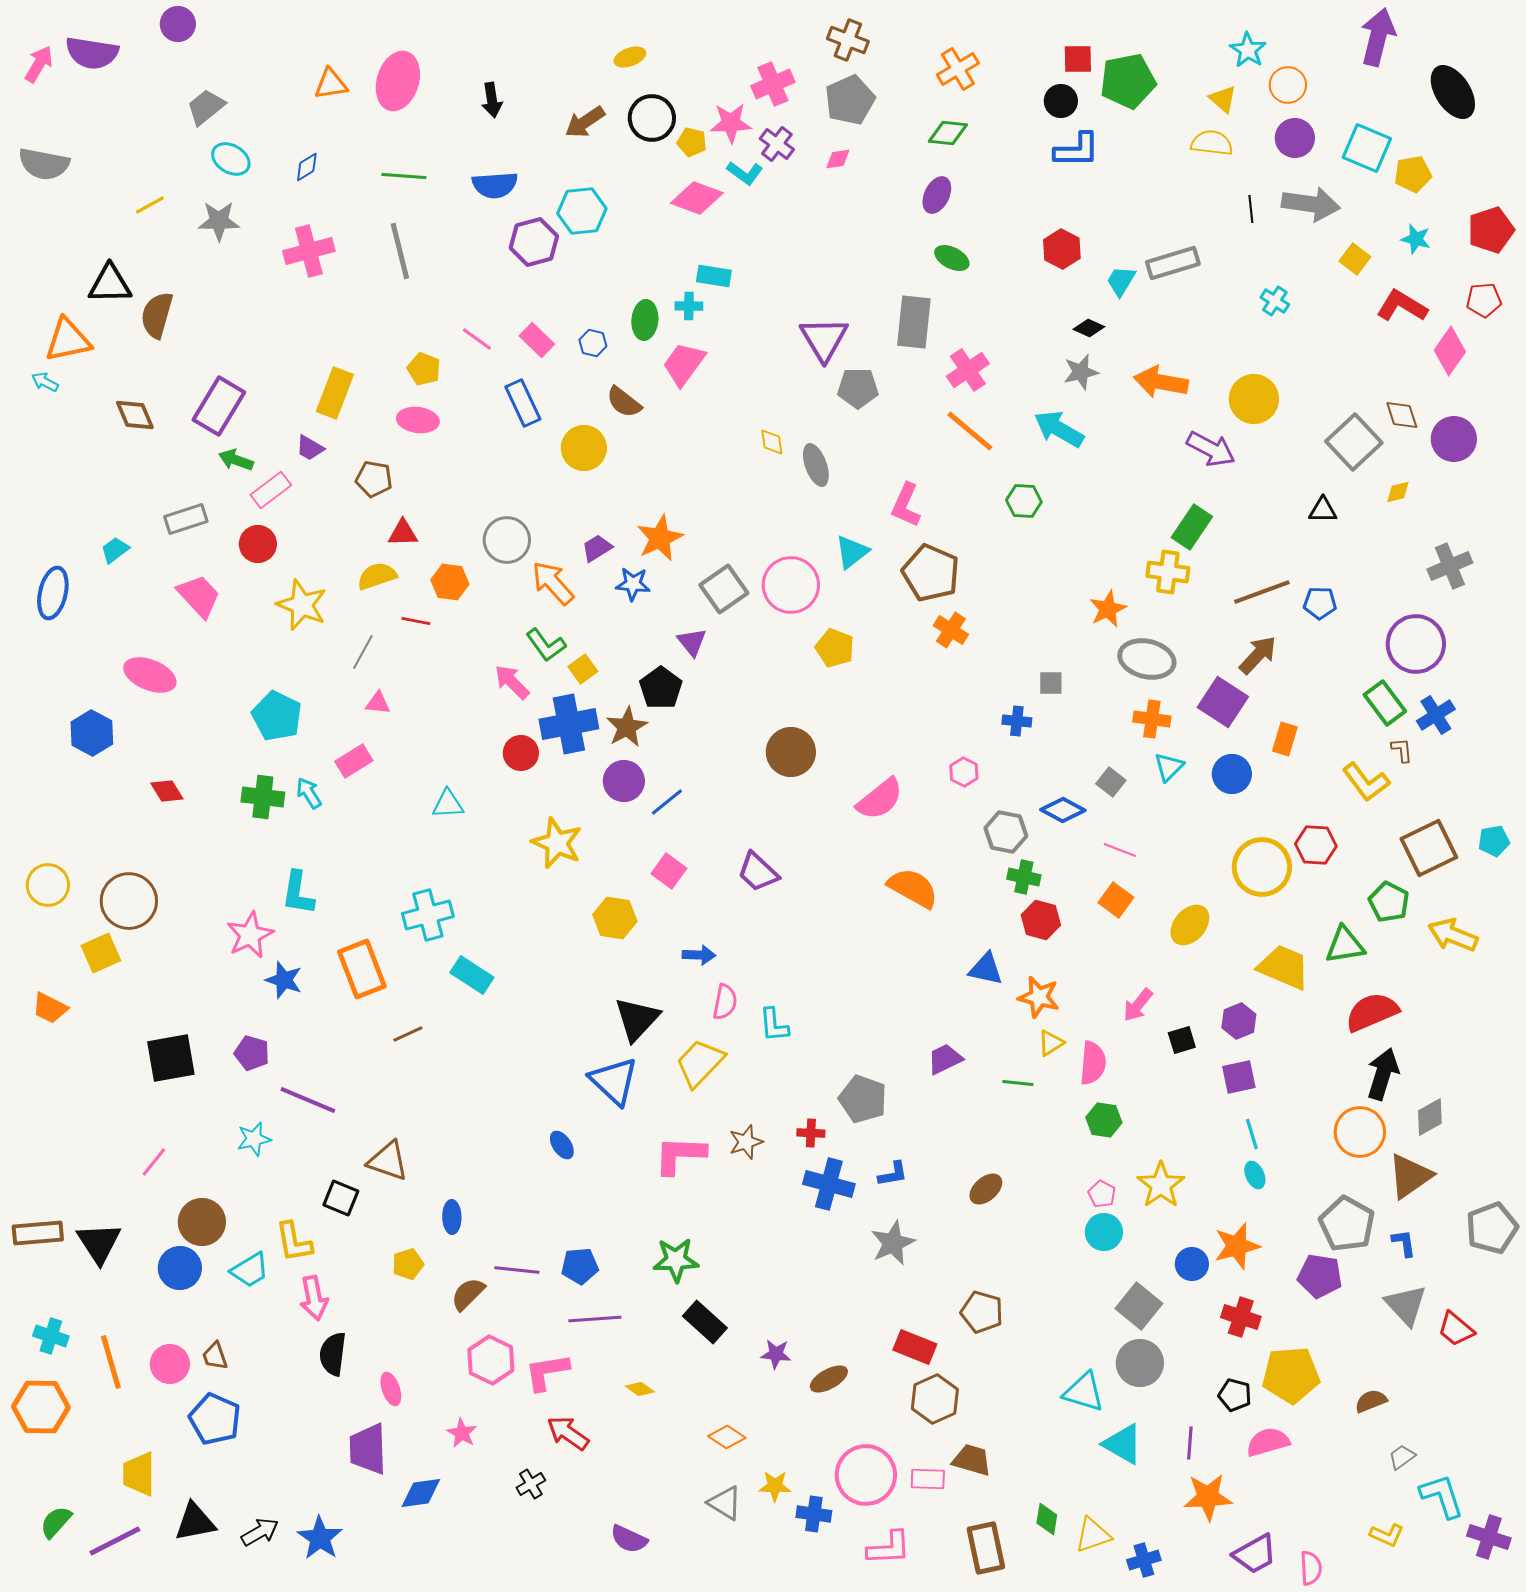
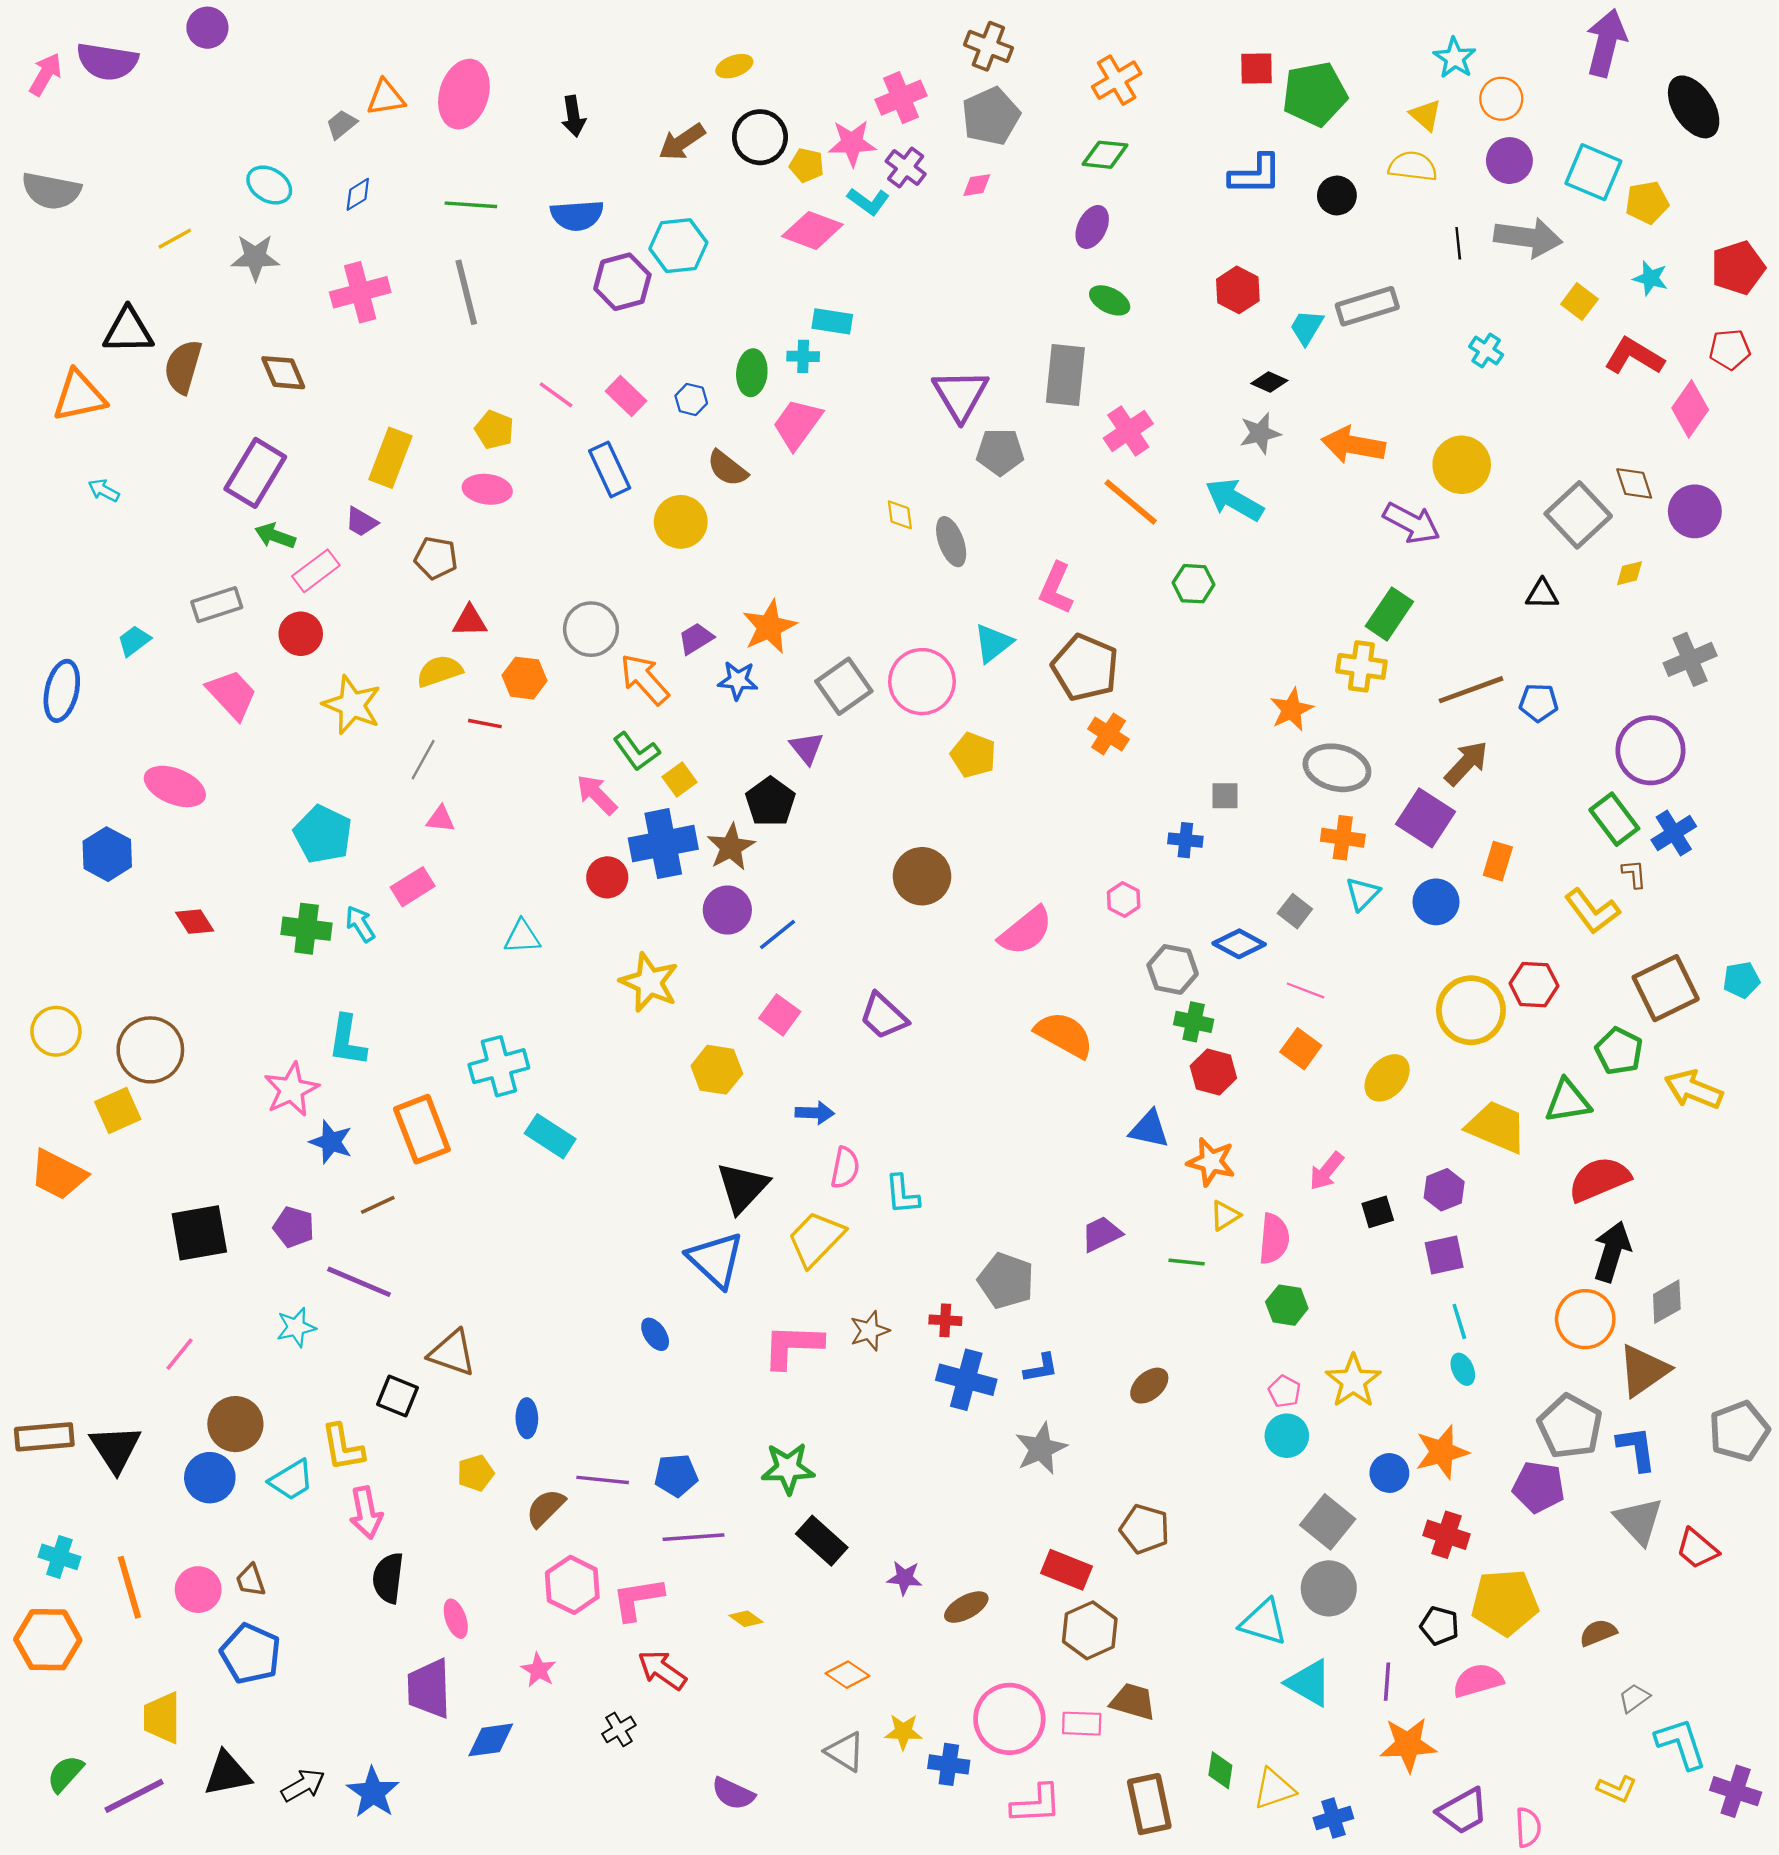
black circle: (1061, 101) -> (1337, 196), moved
gray trapezoid: (206, 107) -> (342, 124), moved, size x0.7
cyan arrow: (45, 382) -> (104, 490), moved
brown diamond: (135, 415) -> (283, 373), moved
orange trapezoid: (50, 1008) -> (58, 1175), size x1.4
brown line: (408, 1034) -> (378, 1205), moved
blue L-shape: (1404, 1243) -> (1636, 1449), size x1.4

